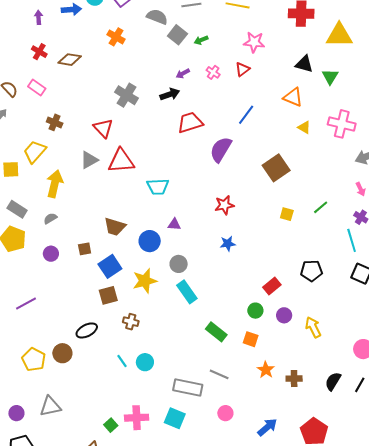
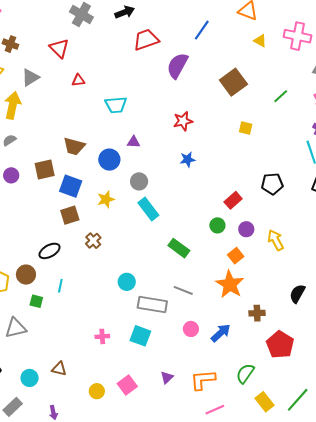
gray triangle: (89, 160) -> (30, 77), moved
red triangle: (121, 161) -> (78, 80), size x0.5
green line: (321, 207) -> (281, 96), moved
brown square: (85, 249) -> (45, 169), size x1.5
blue square: (110, 266) -> (71, 186), turned -35
yellow star: (145, 281) -> (106, 199), size x0.7
brown cross: (131, 322) -> (93, 241), turned 35
orange square: (251, 339) -> (236, 256), moved, turned 35
cyan line: (122, 361) -> (60, 286), moved, turned 48
cyan circle: (145, 362) -> (127, 282), moved
orange star: (266, 370) -> (230, 284), size x1.6
brown cross: (294, 379) -> (257, 313), moved
pink cross: (137, 418) -> (102, 336), size x0.6
green square: (111, 425) -> (36, 301), moved, turned -32
blue arrow: (267, 427) -> (221, 333), moved

